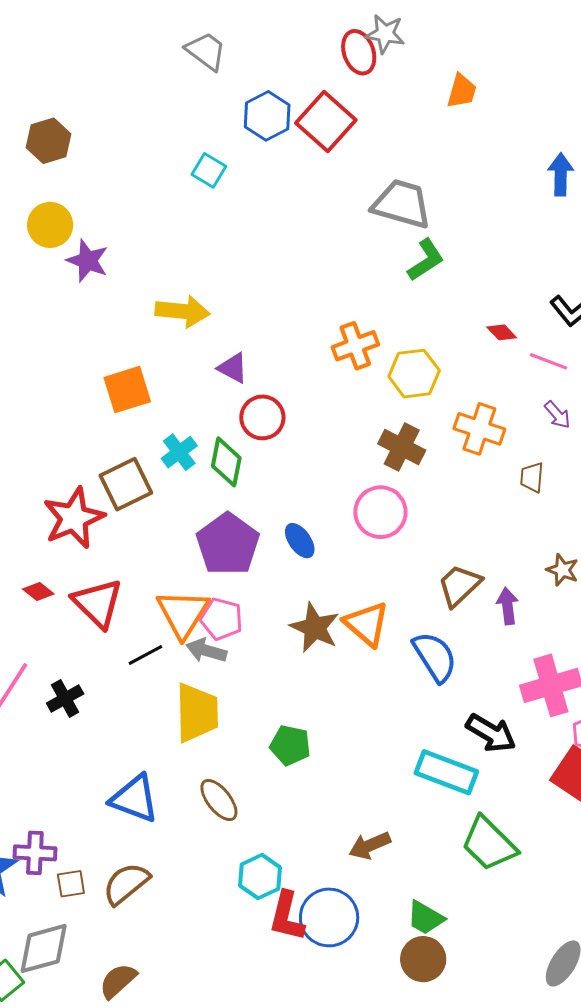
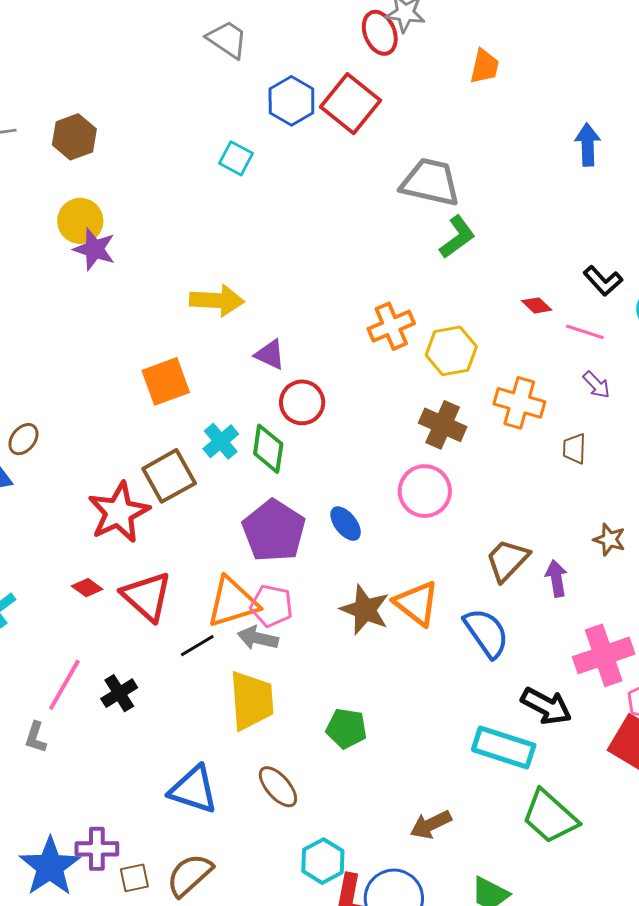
purple star: (87, 261) -> (94, 249), moved
orange triangle: (183, 613) -> (233, 602), turned 44

